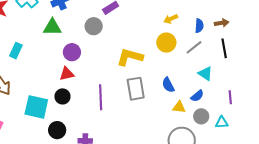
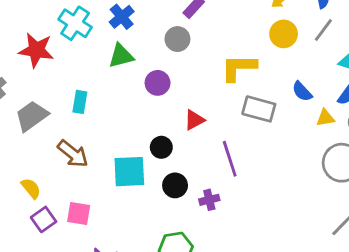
red triangle: (67, 74) -> (194, 120), moved
gray rectangle: (136, 89) -> (259, 109), turned -50
purple line: (101, 97) -> (230, 159), moved
black circle: (57, 130) -> (175, 185), moved

